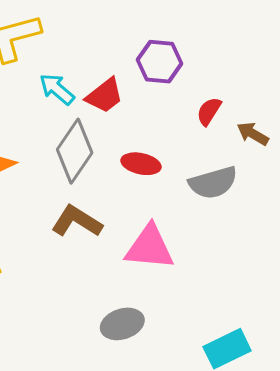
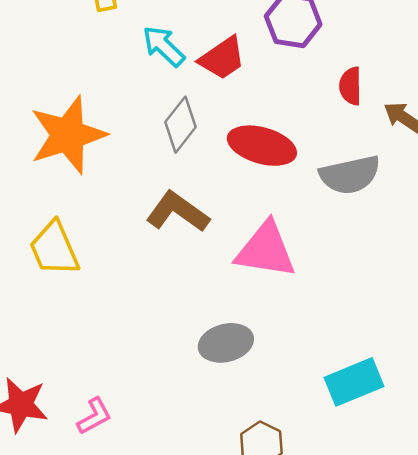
red semicircle: (209, 111) -> (350, 86), turned -36
gray diamond: (75, 151) -> (181, 125), size x0.7
red ellipse: (141, 164) -> (262, 146), size x1.4

